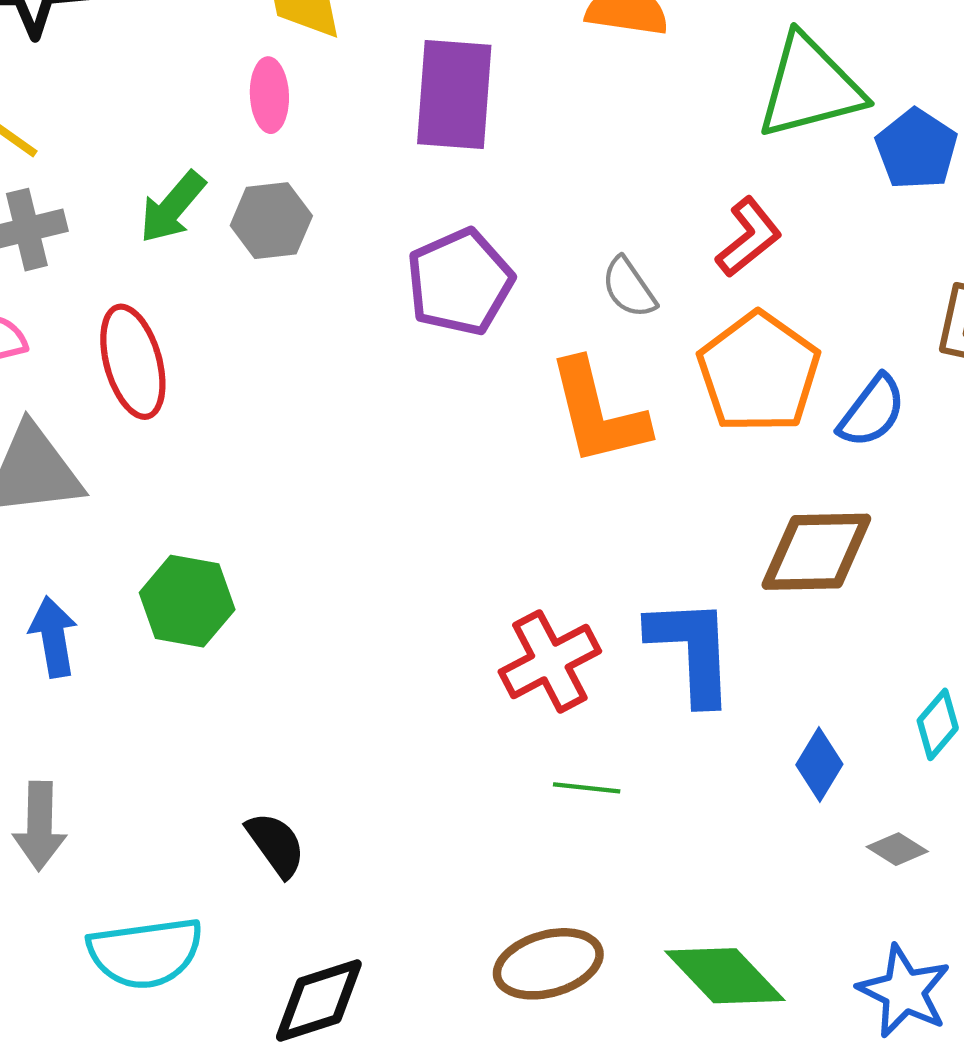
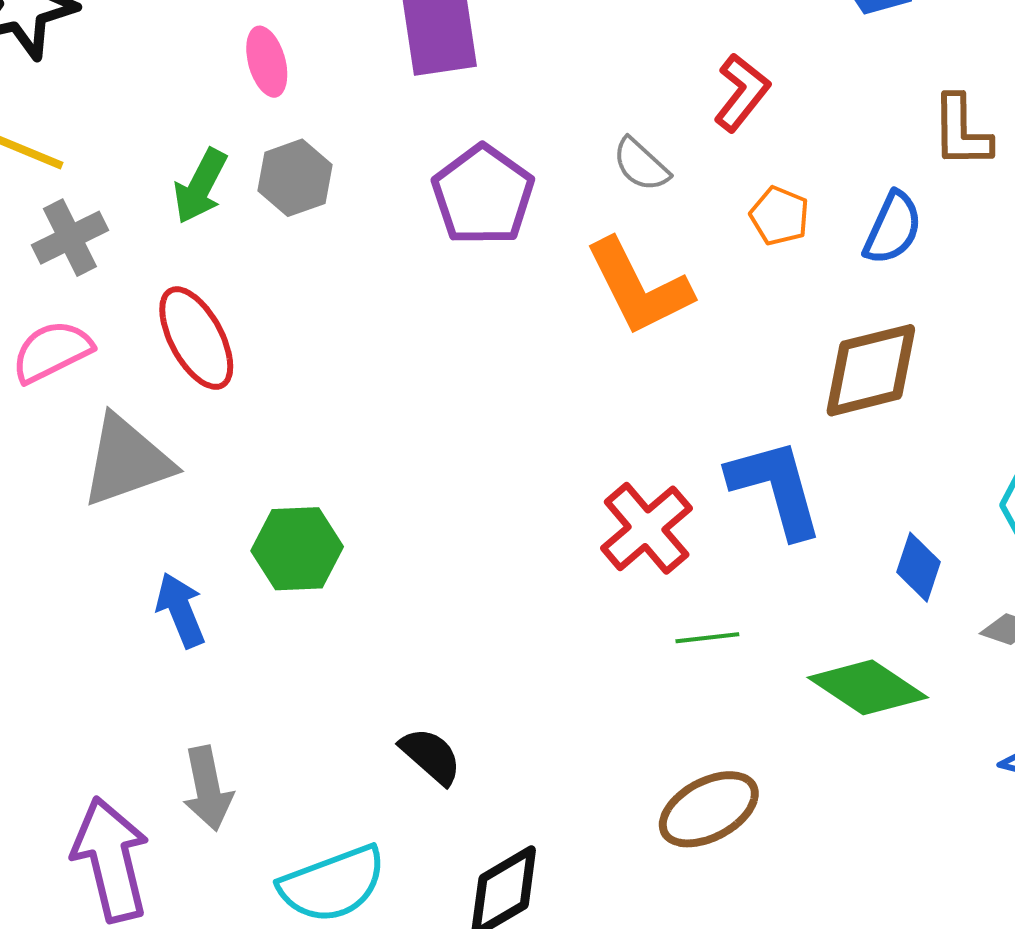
orange pentagon: (759, 372) -> (779, 216), size x0.5
green diamond: (725, 976) -> (868, 687), moved

